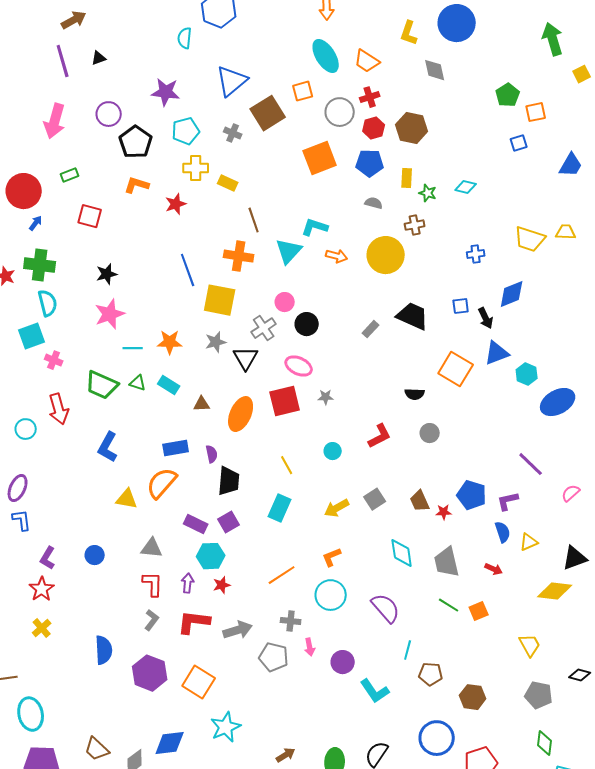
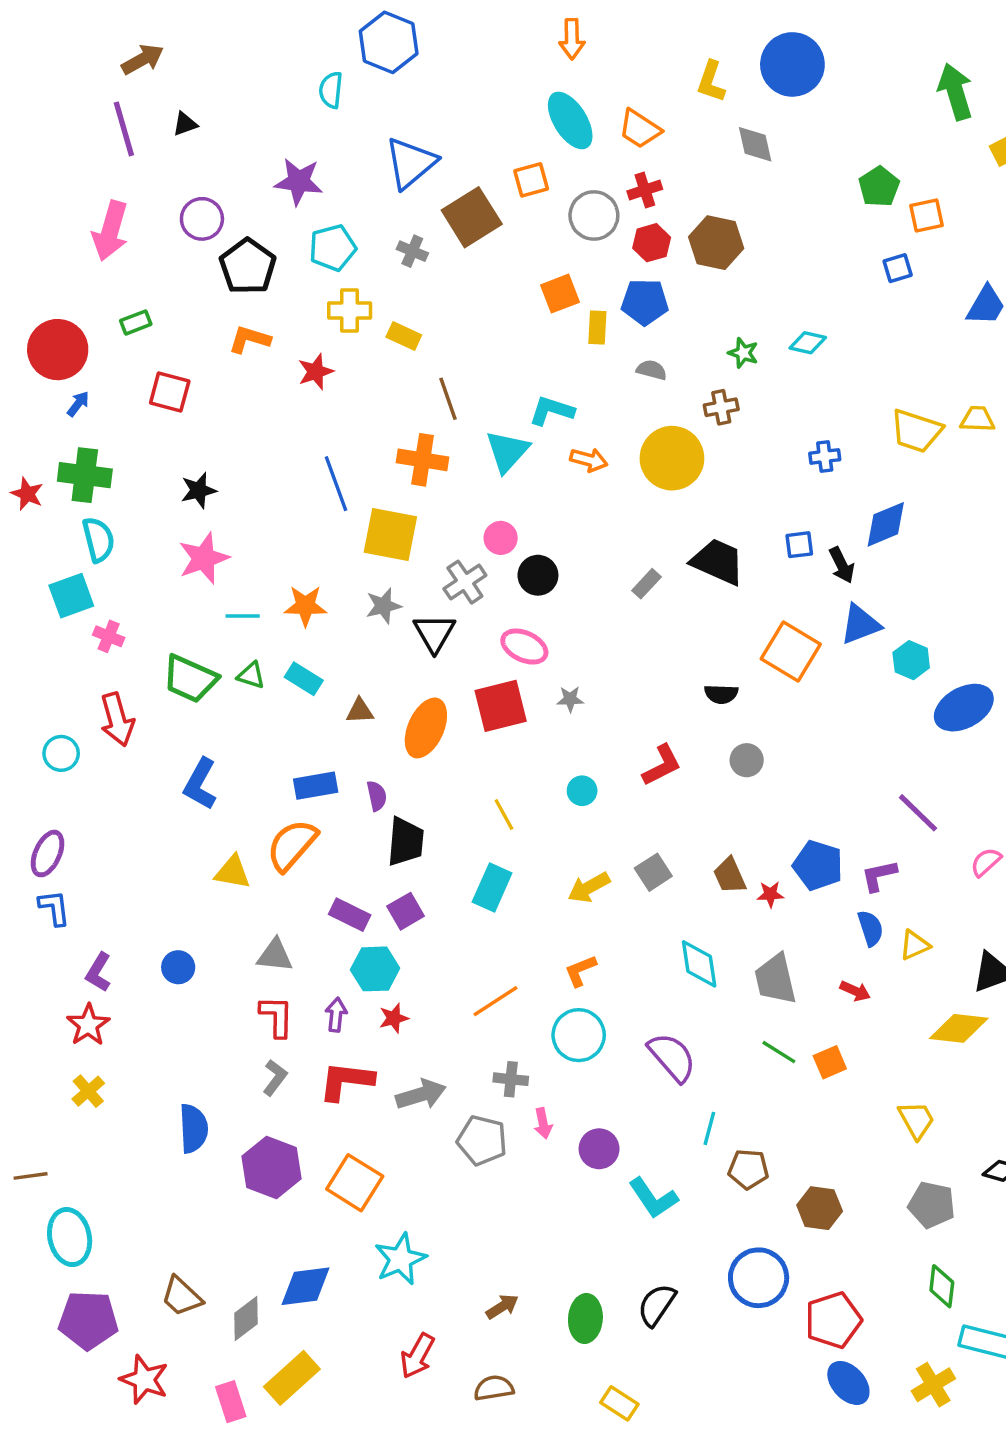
orange square: (320, 158) -> (560, 294), size x0.7
yellow rectangle: (407, 178) -> (597, 327), moved

